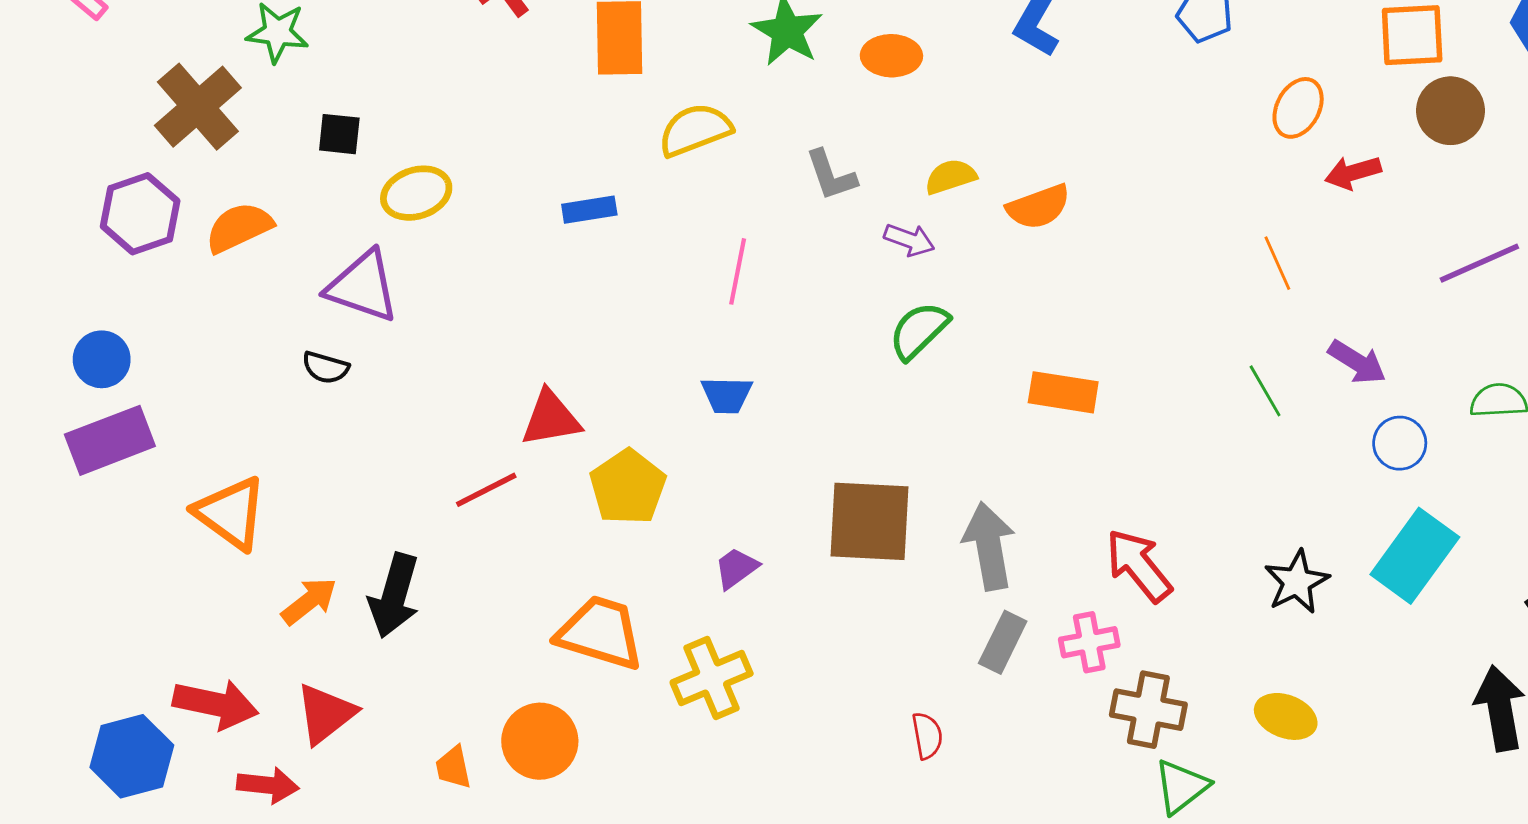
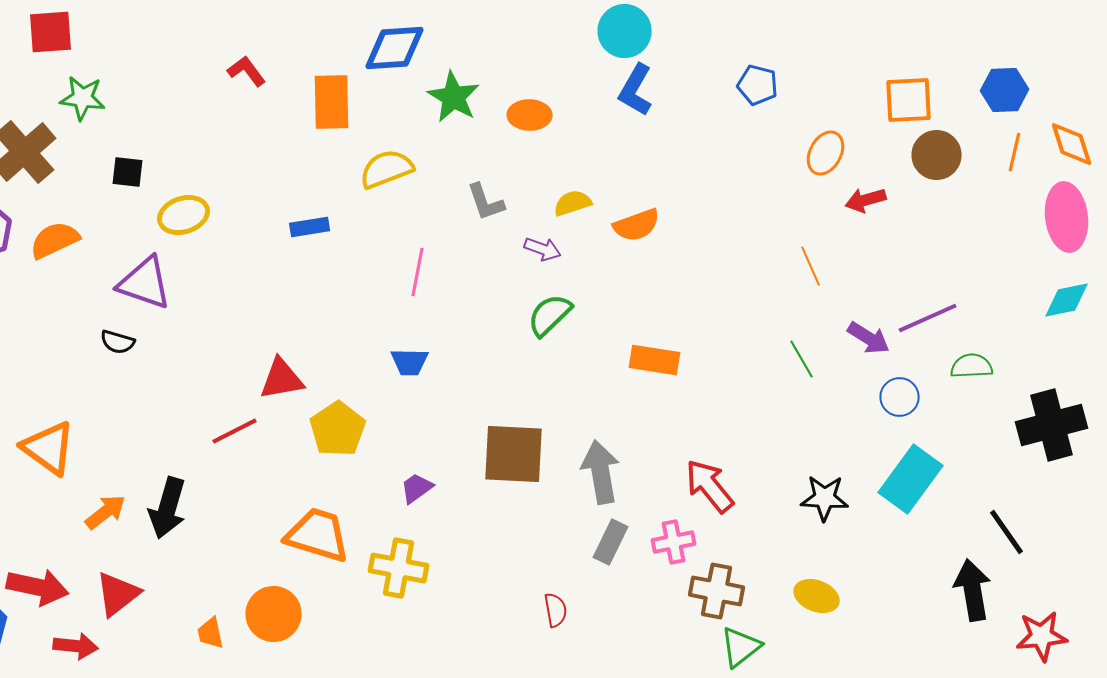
purple line: (1479, 263) -> (928, 318), moved
black star: (1297, 582) -> (825, 498), turned 30
yellow cross: (712, 678) -> (399, 568), turned 34

